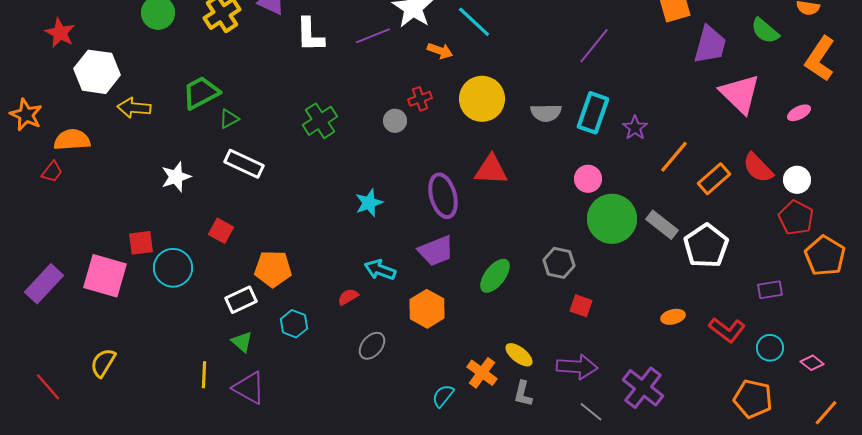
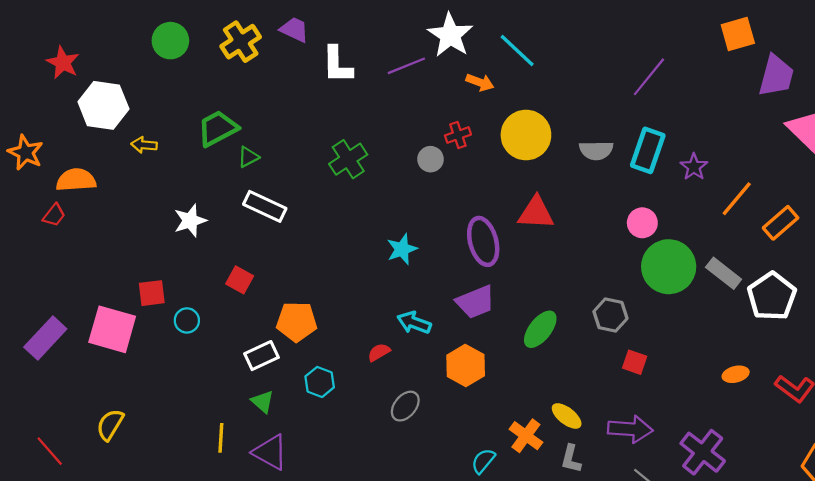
yellow arrow: (134, 108) -> (144, 145), size x0.7
cyan circle: (173, 268) -> (187, 320), size x0.6

